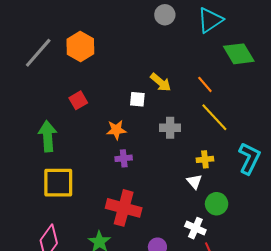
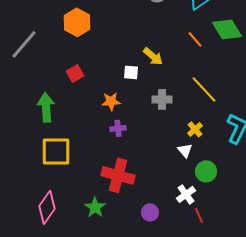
gray line: (38, 53) -> (24, 44), moved
orange line: (205, 84) -> (195, 39), moved
yellow cross: (205, 159) -> (195, 129), turned -35
white cross: (195, 228) -> (186, 194), turned 30

